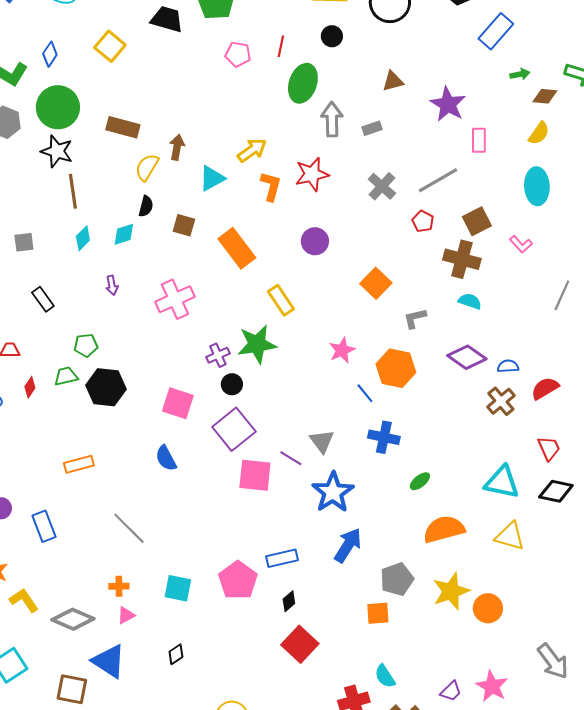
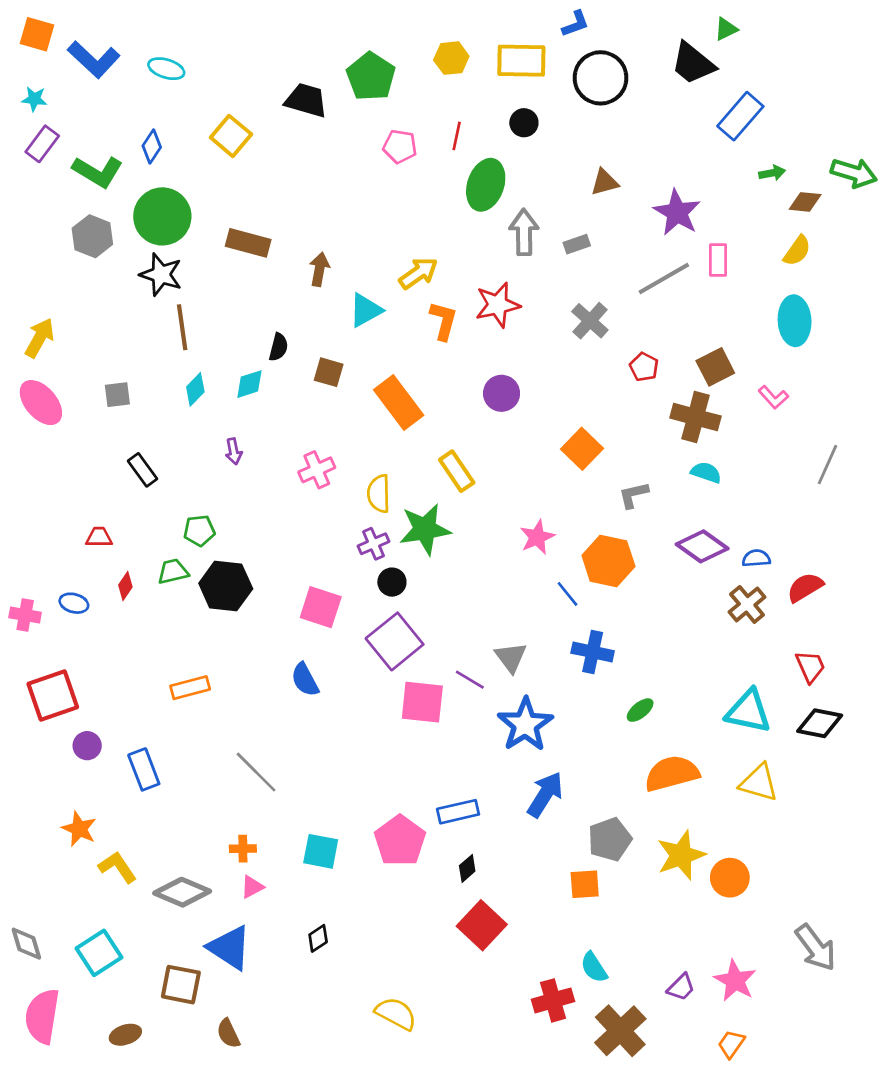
yellow semicircle: (147, 167) -> (379, 494), moved, turned -32
gray line: (438, 180) -> (664, 278), moved
pink cross: (175, 299) -> (317, 470), size x0.7

